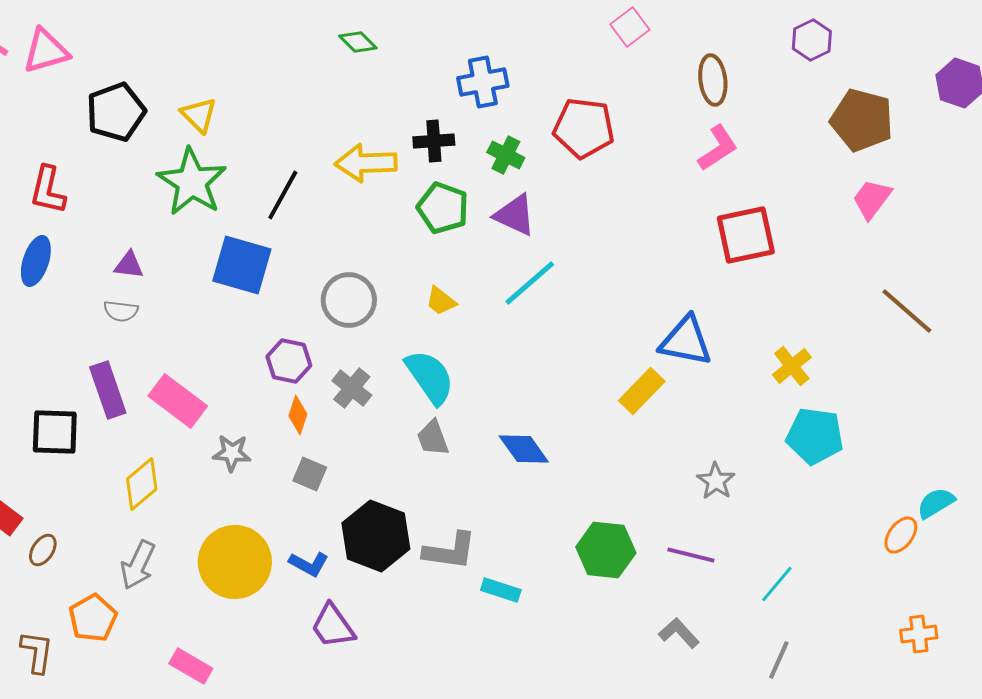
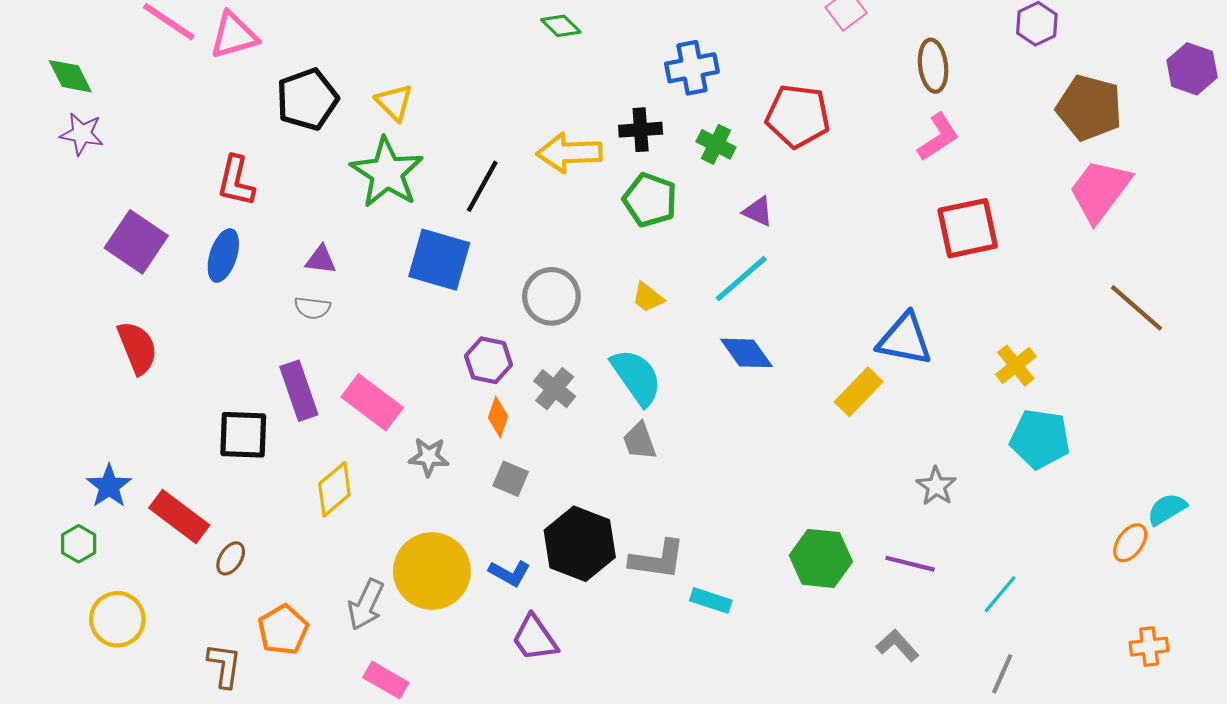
pink trapezoid: (872, 199) -> (1100, 190), size x1.5
purple triangle: (515, 215) -> (758, 211), moved, size x0.7
blue diamond: (524, 449) -> (746, 353), moved
gray arrow: (138, 565) -> (366, 605), moved

